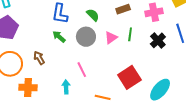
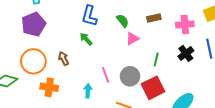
green line: (130, 34) -> (156, 59), moved
gray circle: (86, 37) -> (130, 76), moved
pink triangle: (111, 38) -> (132, 39), moved

